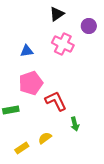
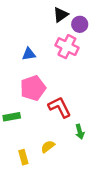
purple circle: (89, 26) -> (80, 24), moved
yellow rectangle: (22, 148) -> (23, 157), turned -72

